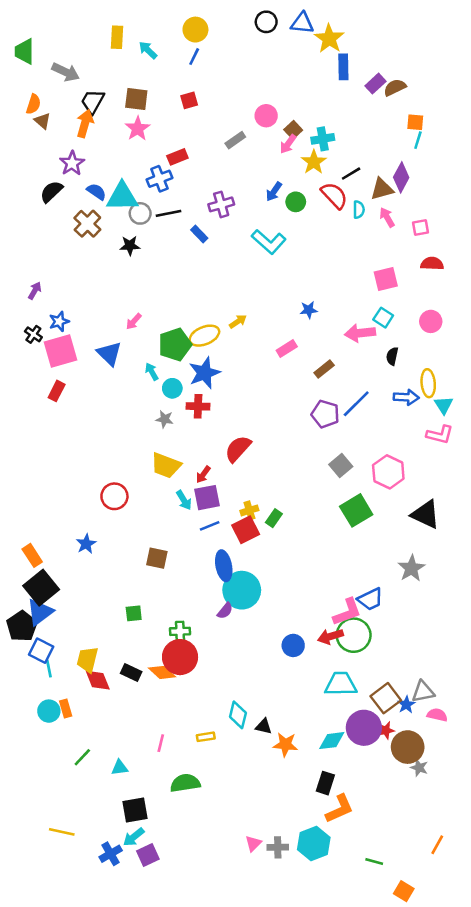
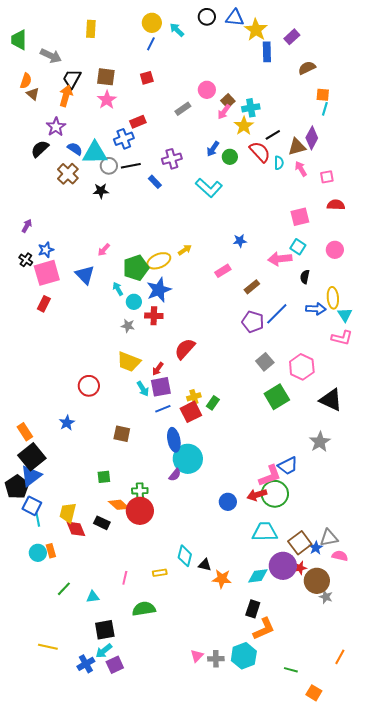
cyan arrow: (148, 50) -> (177, 30), moved
purple rectangle: (375, 84) -> (292, 37), moved
orange diamond: (162, 672) -> (119, 505), moved

